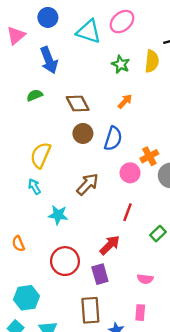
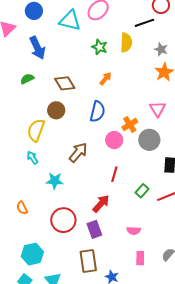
brown circle: (83, 133) -> (56, 110), moved
pink rectangle: (140, 313) -> (140, 258), moved

